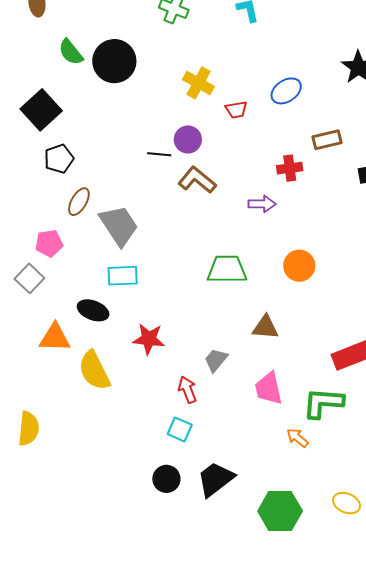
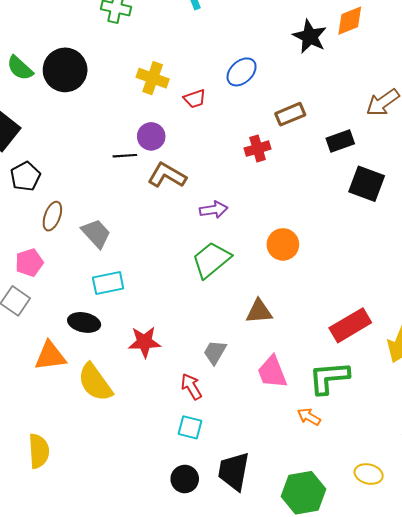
purple arrow: (262, 204) -> (214, 210), moved
gray trapezoid: (119, 225) -> (96, 233), size x0.7
green trapezoid: (227, 269) -> (211, 260), turned -30
black trapezoid: (215, 479) -> (234, 471), turned -33

